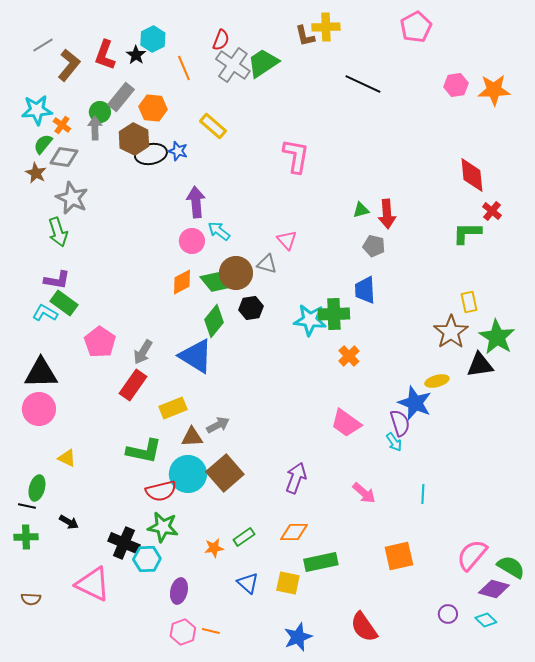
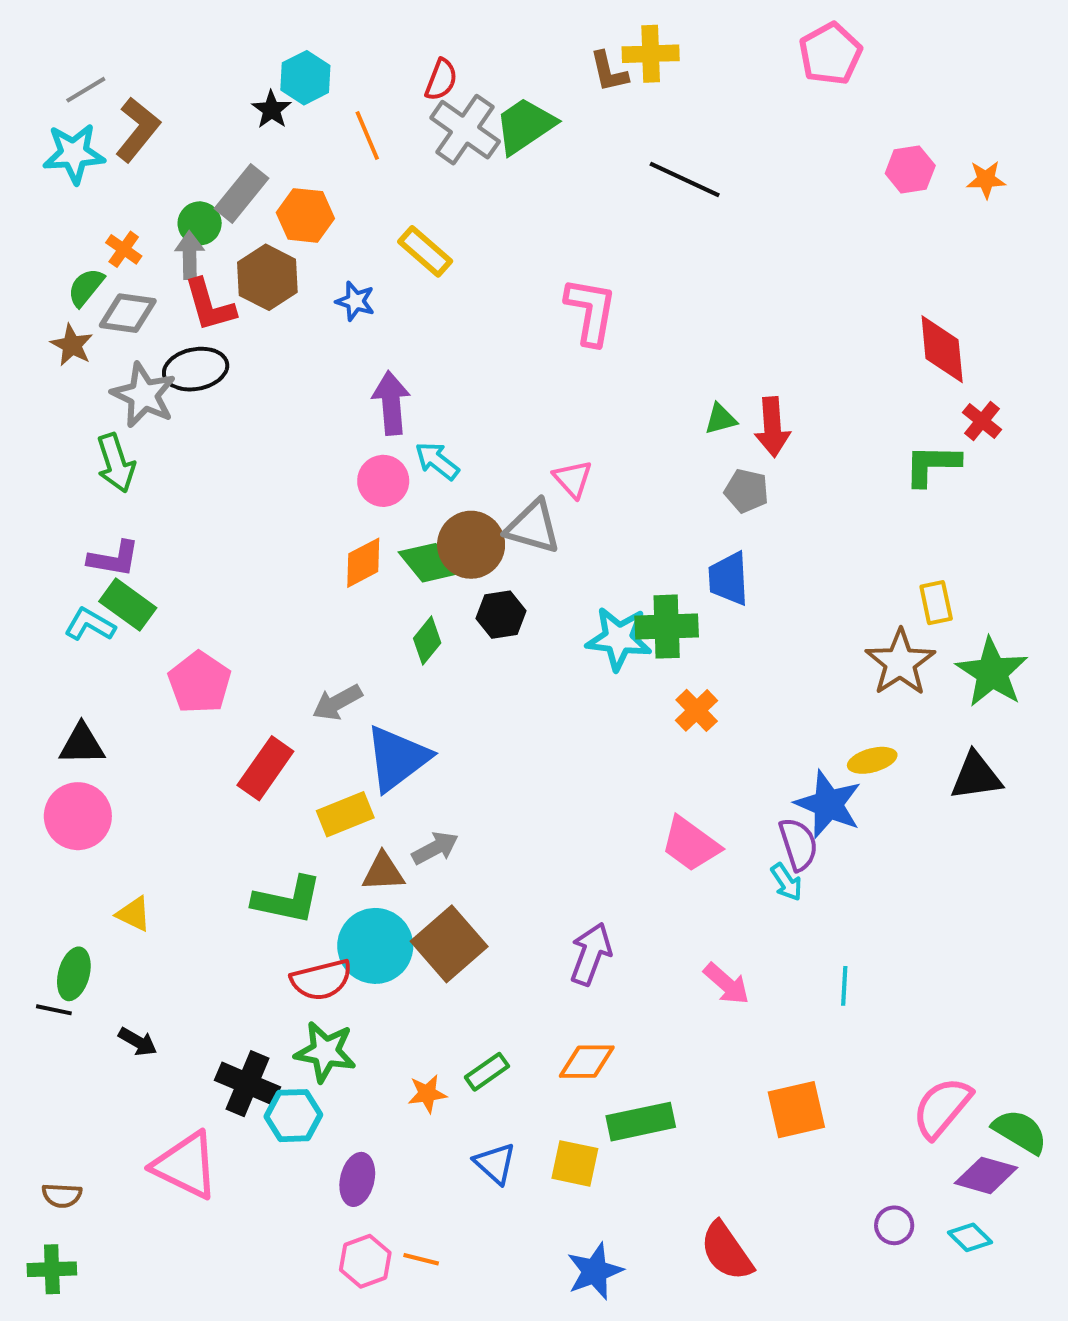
red L-shape: (105, 55) -> (210, 305), moved, turned -36
black line: (363, 84) -> (685, 179), moved
orange star: (494, 90) -> (986, 179), size x0.6
cyan star: (37, 110) -> (74, 154), moved
black ellipse: (151, 154) -> (196, 369), moved
gray triangle: (267, 264) -> (533, 527), size x1.4
green diamond: (214, 321) -> (427, 641), size x0.7
gray arrow: (143, 352) -> (337, 702), moved, turned 30
blue triangle: (196, 356) -> (397, 758), moved, turned 51
black triangle: (480, 365) -> (976, 776), moved
black triangle: (41, 373) -> (82, 744), size x0.7
green cross: (26, 537) -> (52, 1269), moved

